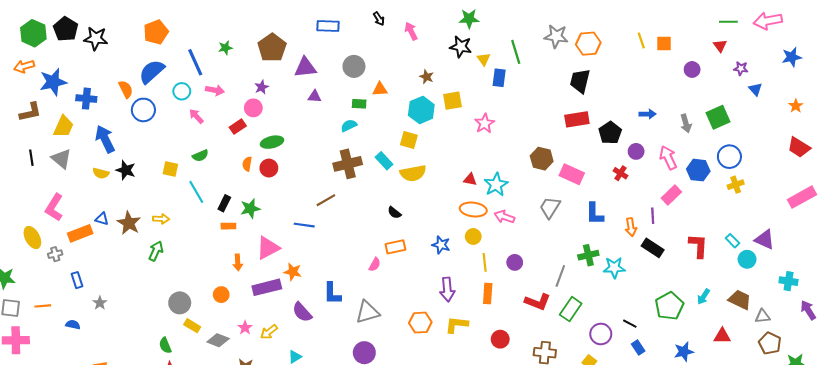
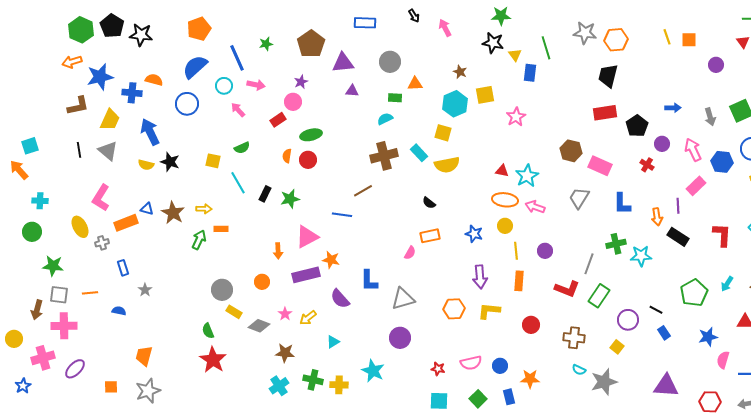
orange semicircle: (126, 89) -> (154, 80), moved, turned -48
orange rectangle: (228, 226) -> (221, 229), moved

